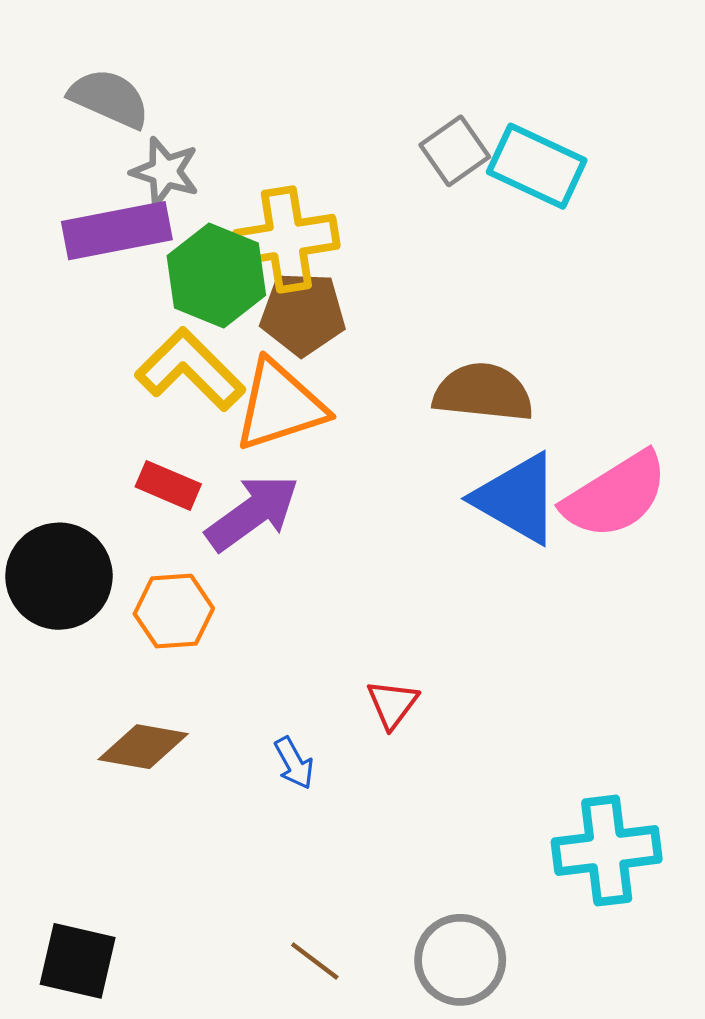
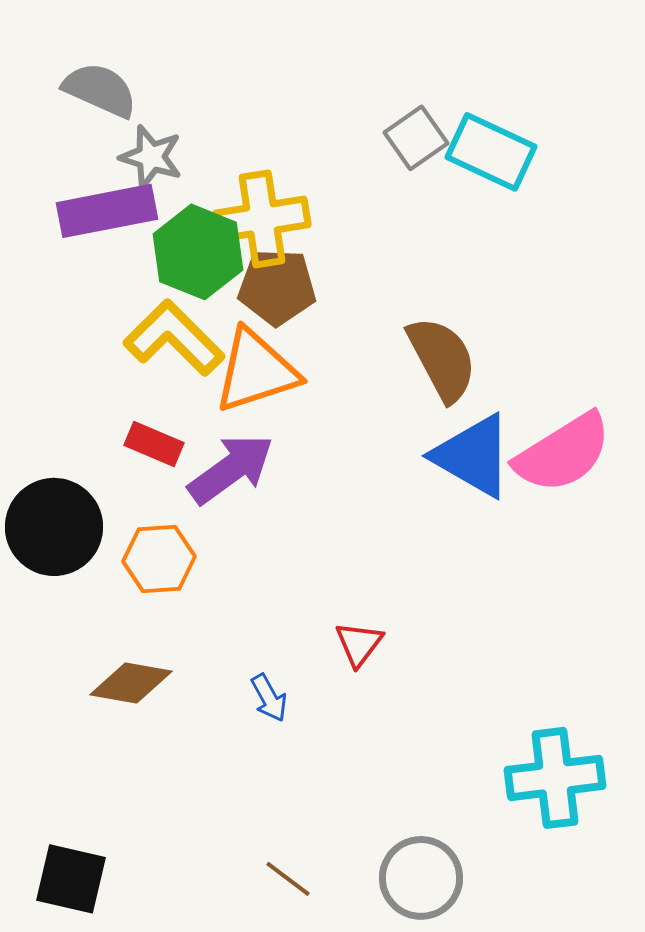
brown semicircle: (483, 392) -> (442, 359), turned 56

